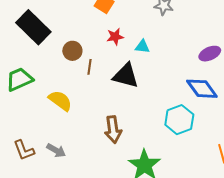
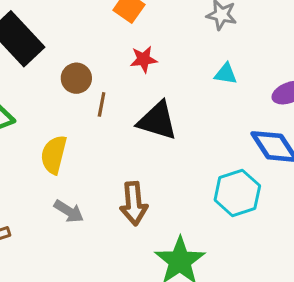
cyan triangle: (142, 46) -> (226, 74), moved
yellow semicircle: (60, 101) -> (54, 155), turned -115
gray arrow: (56, 150) -> (69, 211), moved

